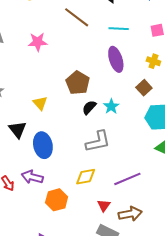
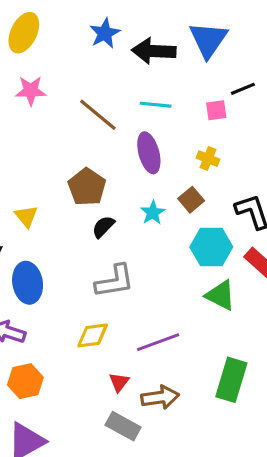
brown line: (77, 17) -> (98, 115), moved
pink star: (38, 42) -> (31, 91), moved
cyan star: (111, 106) -> (153, 213), moved
orange hexagon: (57, 200) -> (25, 381), moved

